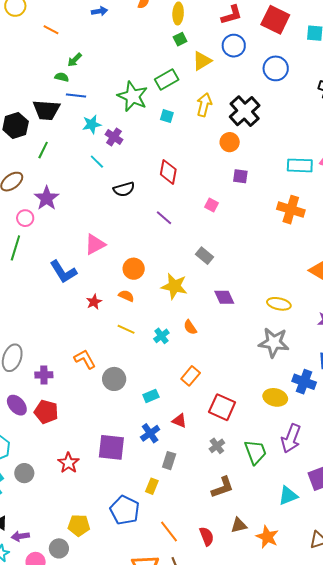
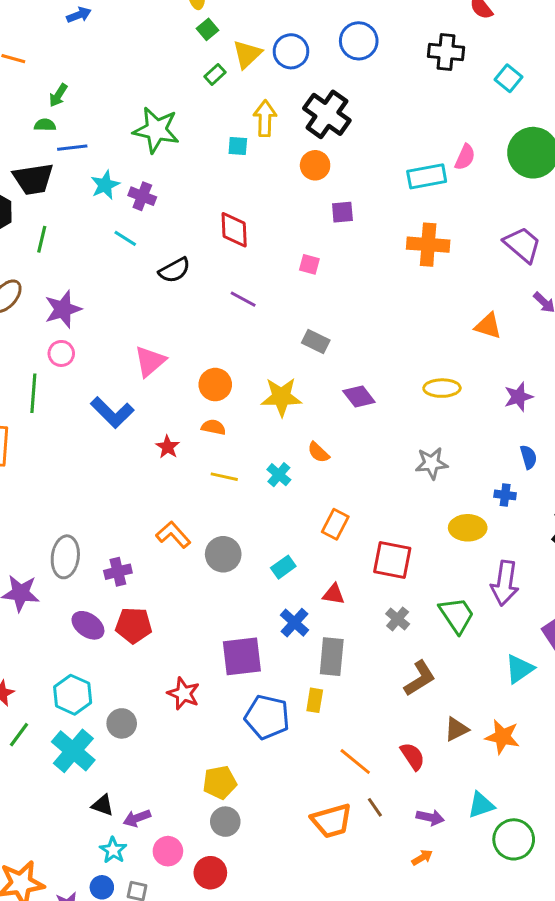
blue circle: (234, 46) -> (291, 51), moved
green rectangle: (167, 80) -> (215, 74), moved, size x0.6
cyan square: (167, 116) -> (238, 146), moved
purple star: (47, 198) -> (63, 309), turned 30
pink circle: (25, 218) -> (61, 353), moved
gray star: (274, 343) -> (432, 463), moved, size x0.7
blue cross: (304, 382) -> (505, 495), size x0.6
gray rectangle: (169, 461) -> (332, 657), size x1.4
blue pentagon: (125, 510) -> (267, 717), moved
gray circle: (59, 548) -> (225, 822), moved

